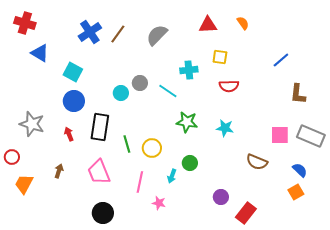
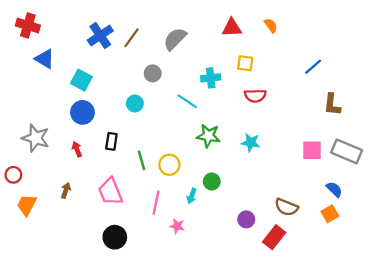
gray circle: (140, 83) -> (153, 73), moved
black rectangle: (100, 127) -> (111, 141), size x0.6
brown semicircle: (257, 162) -> (286, 207), moved

